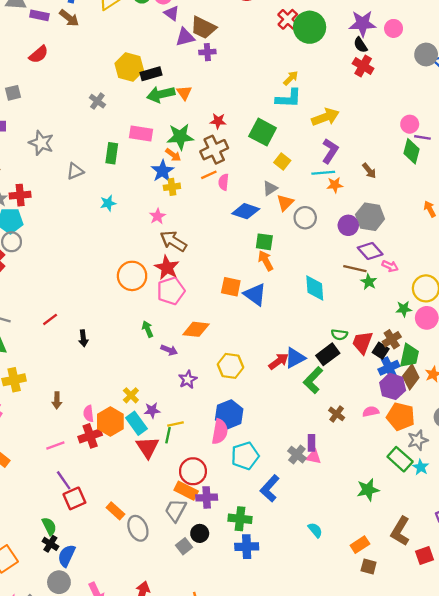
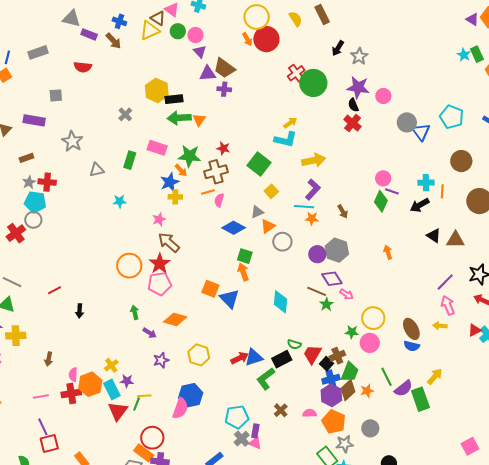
red semicircle: (39, 54) -> (83, 67), turned 36
cyan pentagon: (245, 456) -> (237, 417), moved

